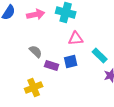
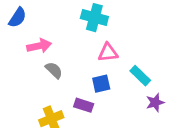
pink arrow: (36, 14) -> (39, 46), moved
purple rectangle: (52, 66) -> (84, 105), moved

